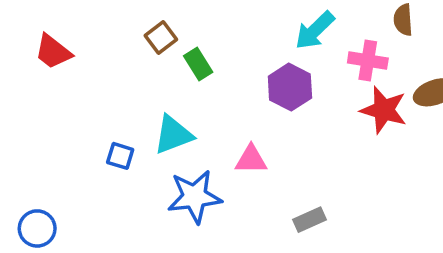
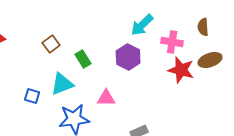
brown semicircle: (403, 20) -> (203, 27), moved
brown square: (161, 38) -> (51, 44), moved
green rectangle: (198, 64) -> (83, 59), moved

